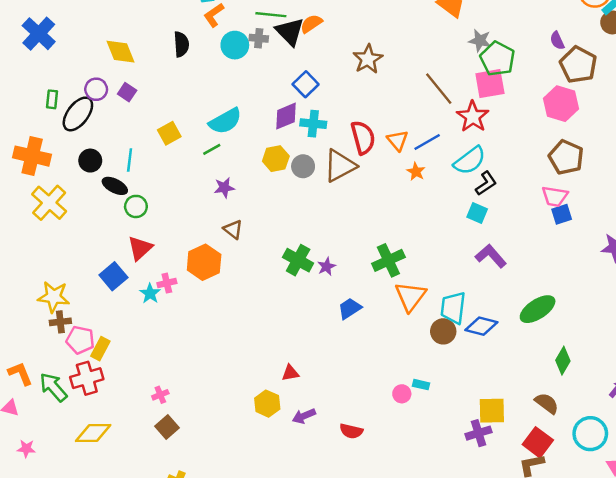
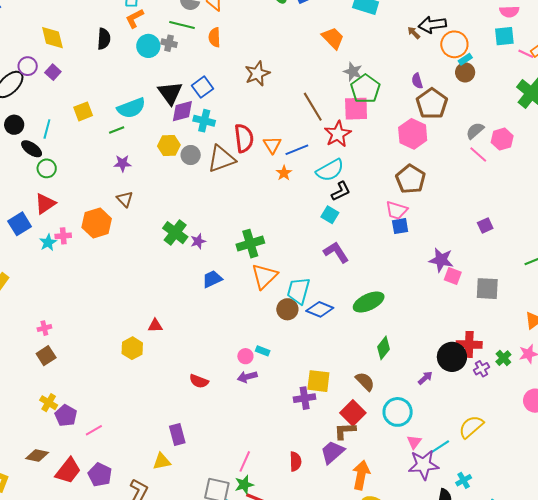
orange semicircle: (311, 24) -> (215, 37), turned -66
black triangle: (290, 32) -> (170, 93), moved
purple arrow: (304, 416) -> (247, 377), moved

